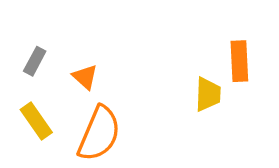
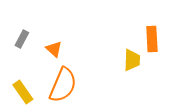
yellow rectangle: (36, 121) -> (23, 92), moved

